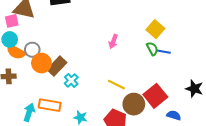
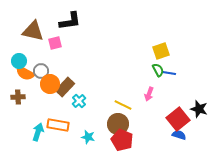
pink square: (12, 21) -> (55, 43), moved
yellow square: (155, 29) -> (161, 51), turned 30
pink arrow: (113, 41) -> (149, 94), moved
red square: (155, 96) -> (178, 119), moved
brown circle: (134, 104) -> (118, 124), moved

